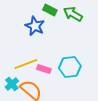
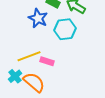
cyan hexagon: (70, 67) -> (65, 29), moved

